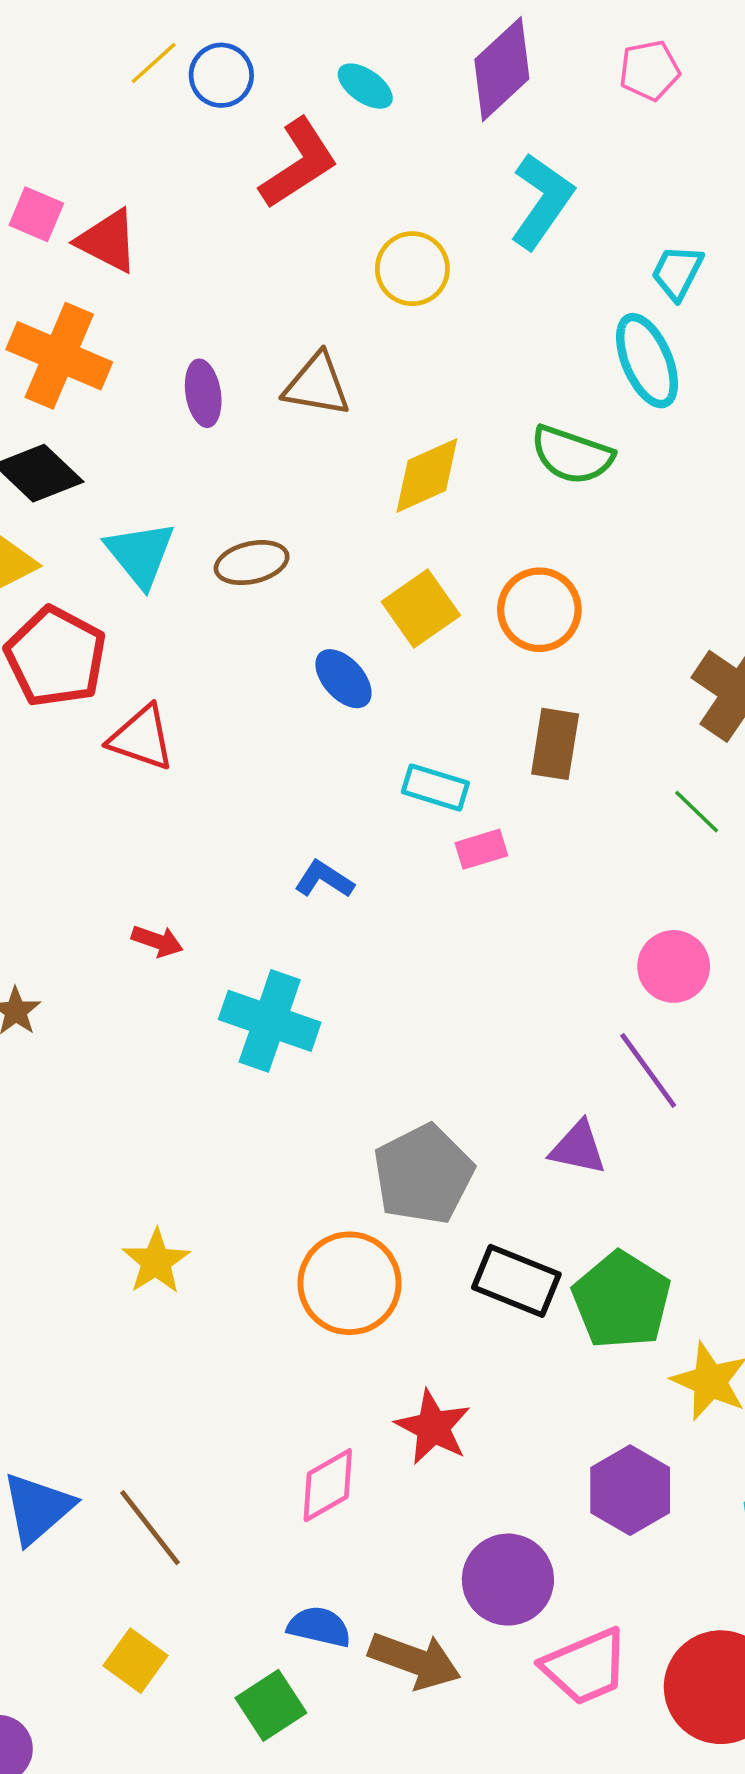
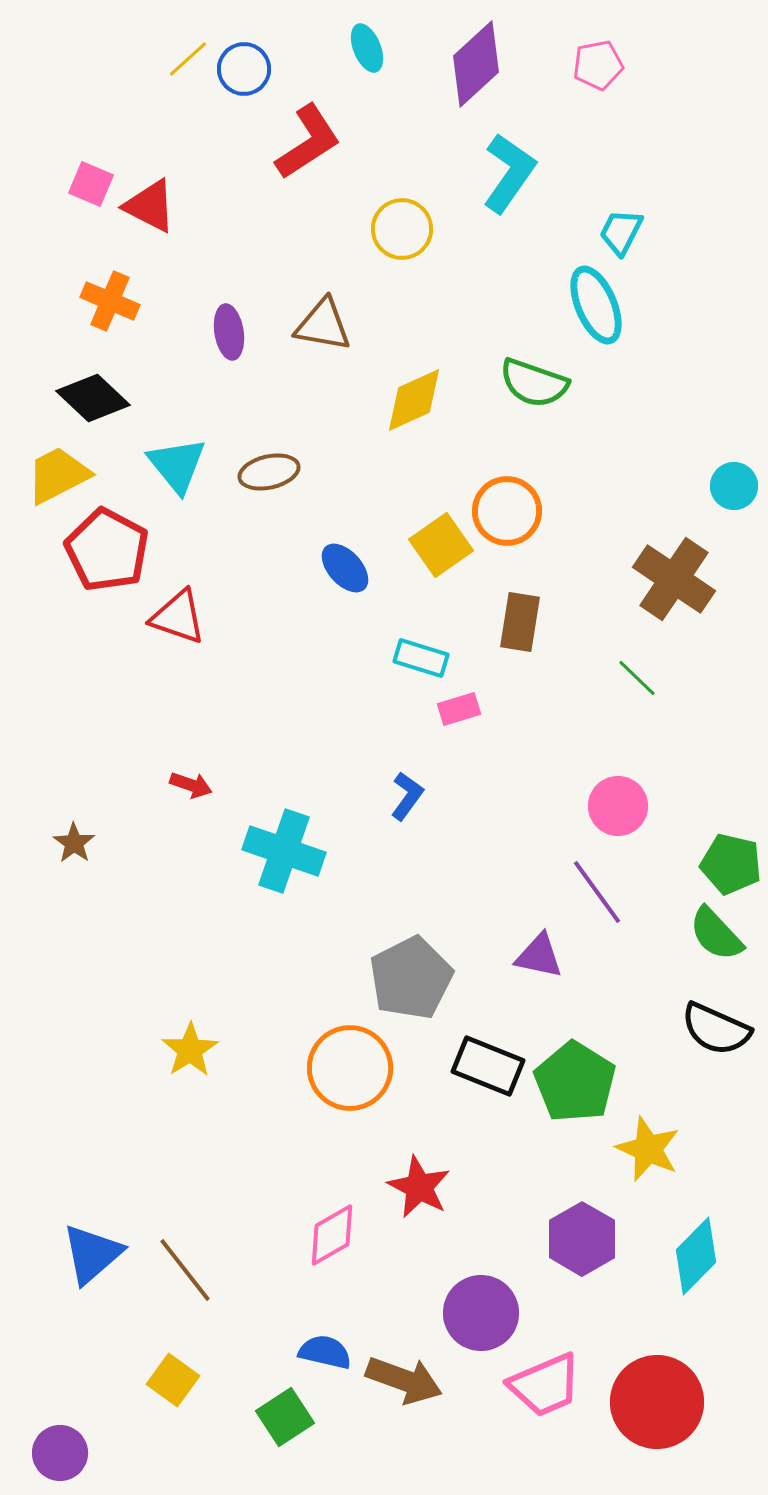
cyan ellipse: (365, 86) -> (367, 48), moved, turned 33
orange cross: (59, 356) -> (110, 301), size x0.7
yellow square: (421, 608) -> (441, 545), moved
blue L-shape: (324, 879) -> (407, 796), moved, turned 93

